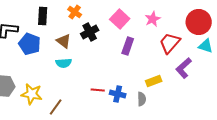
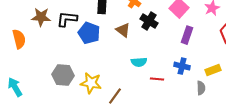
black cross: (90, 32) -> (149, 21), turned -30
cyan semicircle: (64, 63) -> (139, 62), moved
blue cross: (118, 94) -> (182, 66), moved

